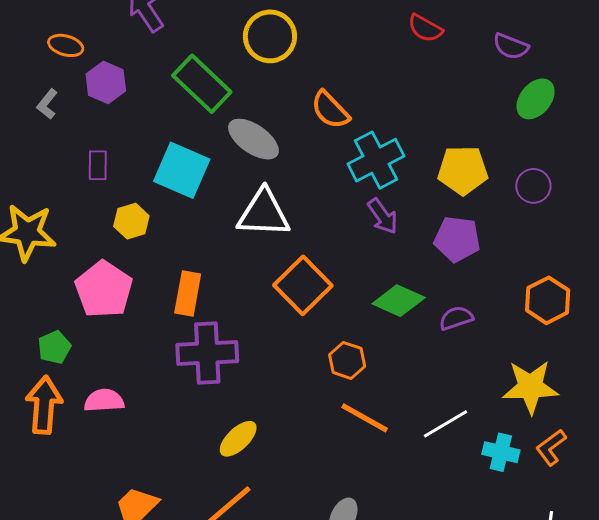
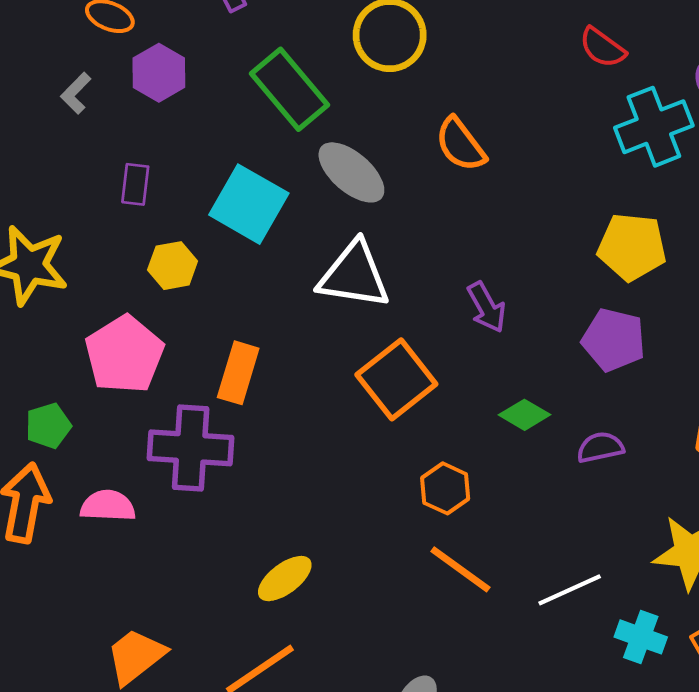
cyan cross: (376, 160) -> (654, 127), moved
purple arrow: (383, 216) -> (487, 307), moved
green diamond: (399, 301) -> (524, 415), size x0.7
purple cross: (207, 353) -> (191, 448), moved

